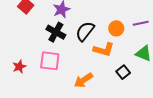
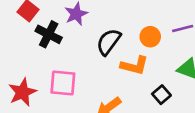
black cross: (56, 32) -> (49, 34), moved
red star: (19, 67) -> (22, 92), size x1.5

